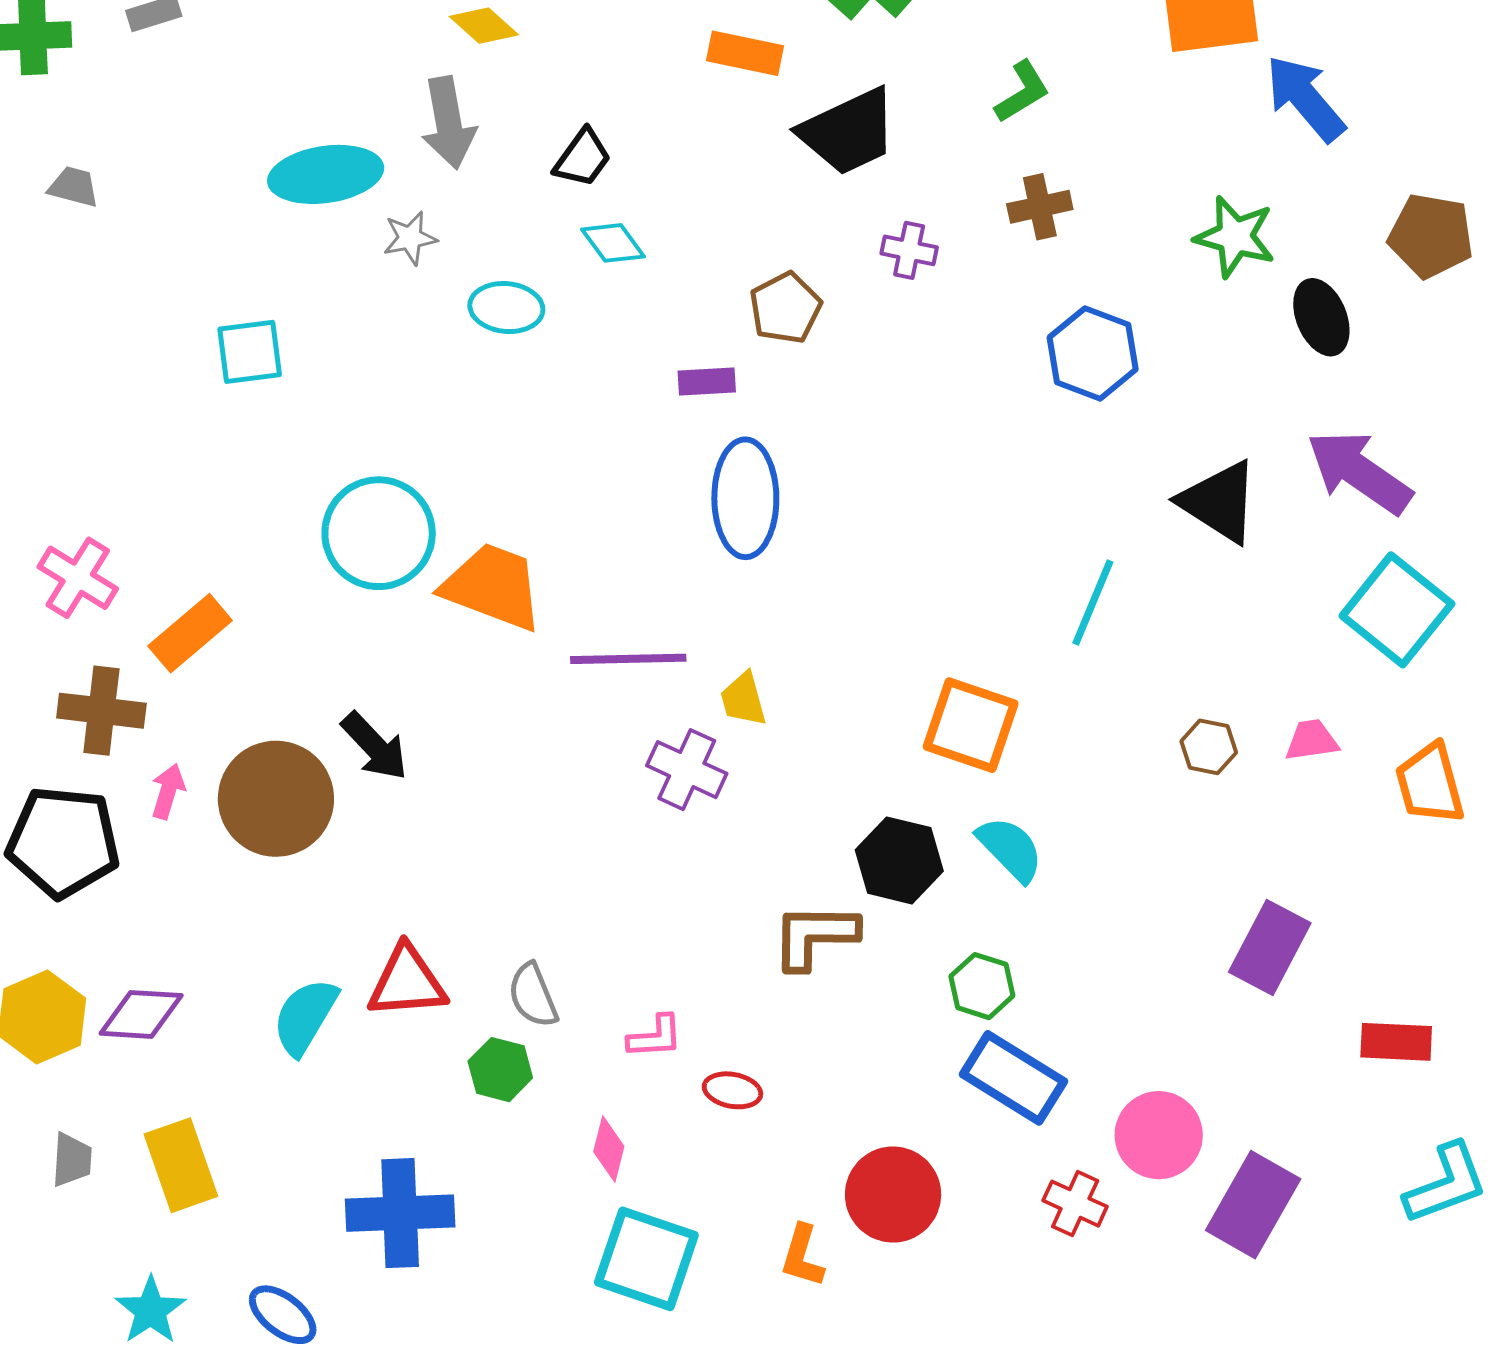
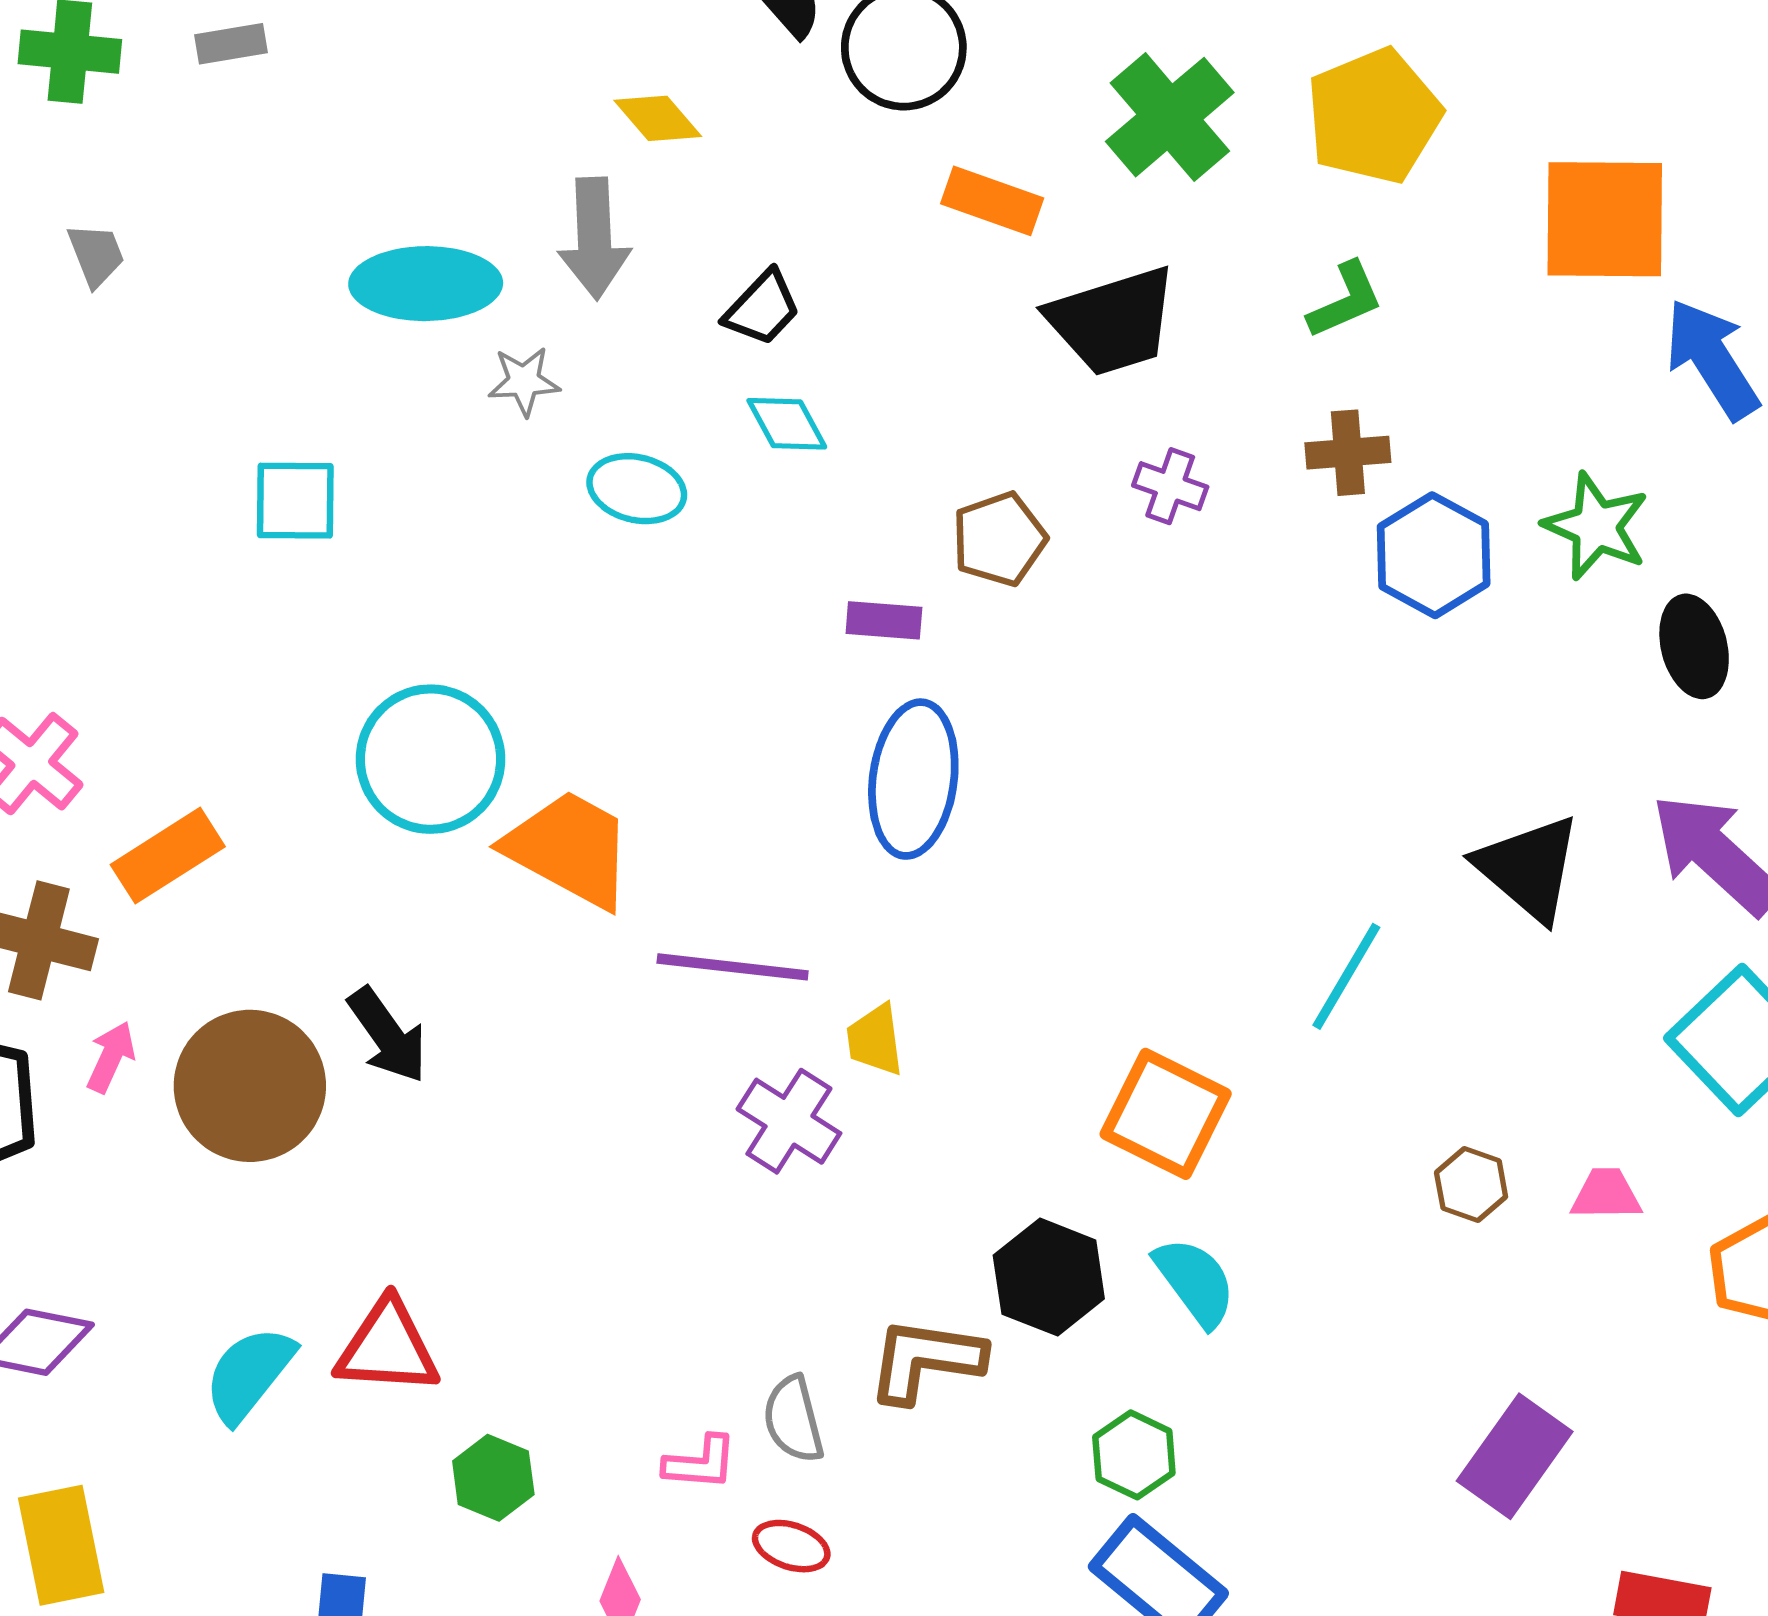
gray trapezoid: (74, 187) -> (96, 255), turned 46
blue hexagon: (1093, 353) -> (1434, 555), moved
gray semicircle: (533, 995) -> (793, 1419), moved

